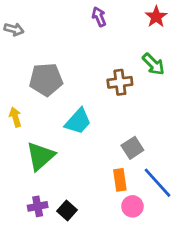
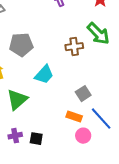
green arrow: (153, 64) -> (98, 34), size x1.4
orange rectangle: (120, 180) -> (74, 117), turned -63
black square: (67, 211) -> (36, 139), turned -32

